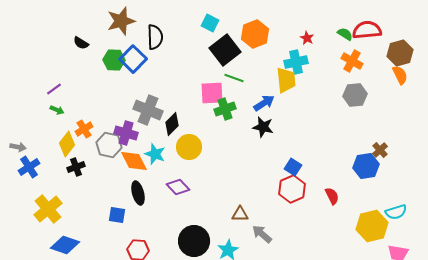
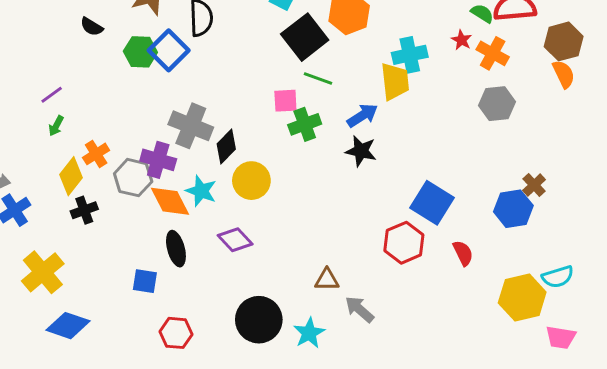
red star: (307, 38) -> (462, 40), moved
pink square: (212, 93) -> (285, 101), size x0.7
green arrow: (57, 110) -> (56, 126), turned 96
blue square: (293, 167) -> (432, 203), moved, size x1.6

